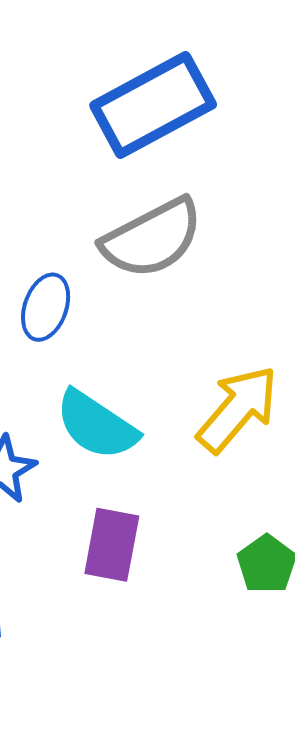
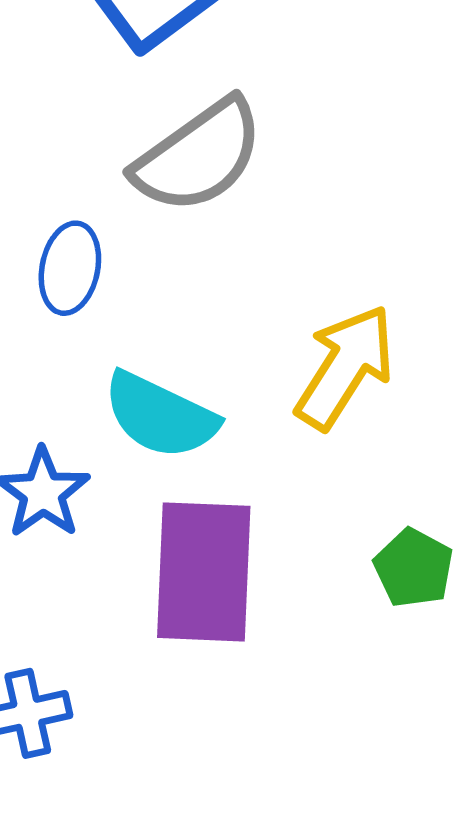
purple rectangle: (112, 545) -> (204, 572), size x1.5

